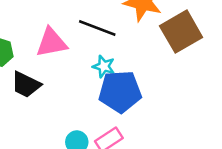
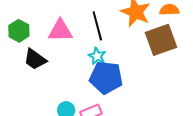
black line: (97, 28) -> (97, 26), turned 44

